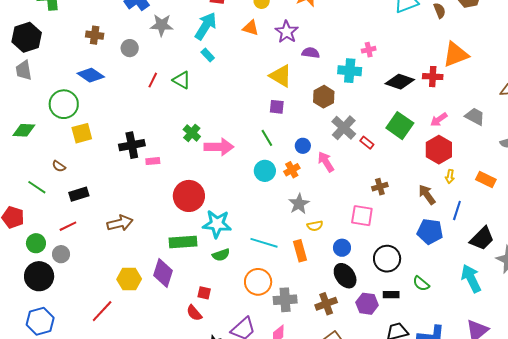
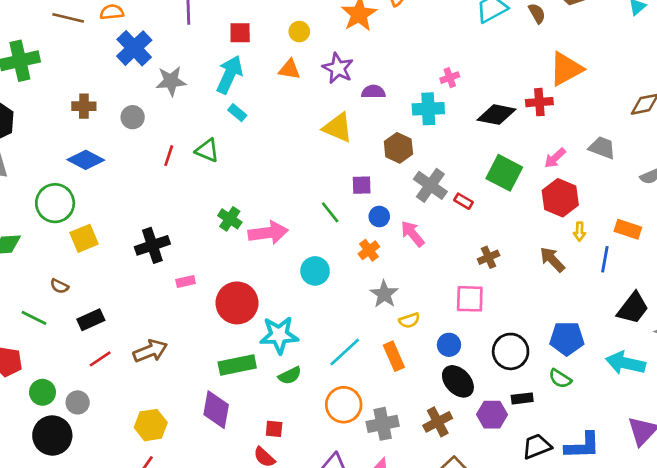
purple square: (277, 107) -> (362, 185), moved
pink rectangle: (153, 161) -> (186, 281), moved
cyan circle: (265, 171) -> (315, 271), moved
blue line: (457, 211) -> (605, 259), moved
red line: (68, 226) -> (100, 359), moved
blue pentagon: (430, 232) -> (567, 339), moved
cyan line: (264, 243) -> (345, 352), turned -52
cyan arrow: (471, 278) -> (625, 363), turned -44
yellow hexagon: (129, 279) -> (151, 425), moved

